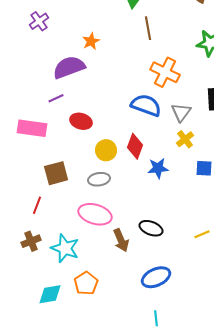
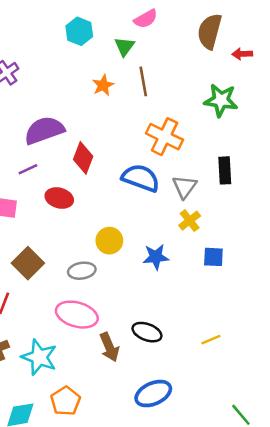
orange star: (91, 41) -> (103, 85), moved
red diamond: (135, 146) -> (83, 158), moved
yellow circle: (106, 150) -> (109, 241), moved
brown square: (56, 173) -> (28, 263), turned -30

